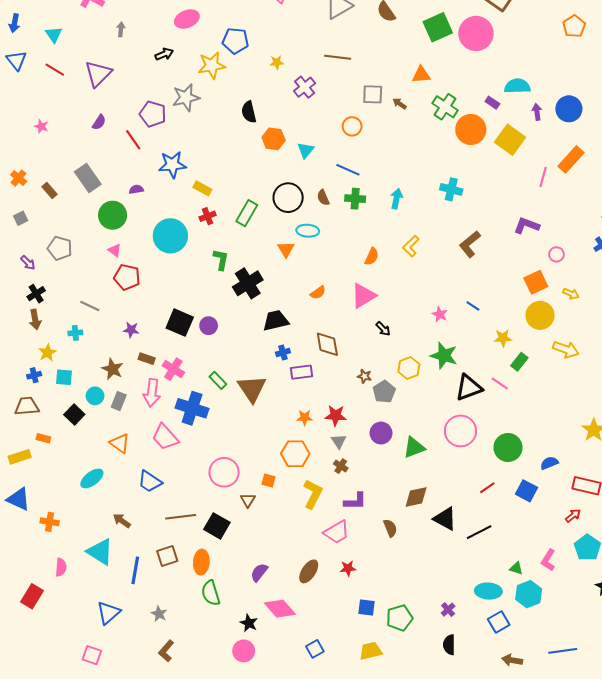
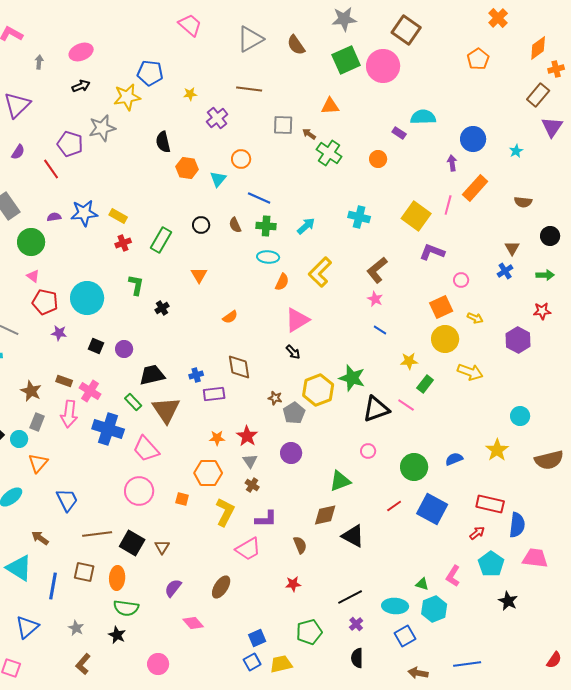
pink ellipse: (187, 19) -> (81, 52), moved
green cross: (445, 107) -> (329, 153), moved
purple arrow: (537, 112) -> (452, 163), moved
orange circle: (352, 126) -> (241, 159), moved
orange circle: (471, 129) -> (378, 159), size x0.6
yellow square: (510, 140) -> (416, 216), moved
blue star: (172, 165) -> (84, 213), moved
black circle: (288, 198) -> (201, 225), size x0.6
cyan arrow: (396, 199) -> (306, 226), turned 36
cyan ellipse: (308, 231) -> (268, 257), moved
cyan circle: (170, 236) -> (87, 298), moved
yellow L-shape: (411, 246) -> (320, 272), size x1.4
black cross: (248, 283) -> (162, 308), size x0.5
pink triangle: (363, 296) -> (297, 320), moved
pink star: (440, 314) -> (375, 299), moved
black trapezoid: (276, 321) -> (152, 375), moved
black square: (180, 323) -> (96, 346), size x0.6
purple star: (131, 330) -> (59, 333), moved
yellow hexagon: (409, 368) -> (318, 390), size x1.4
cyan circle: (95, 396) -> (19, 439), moved
red star: (336, 415) -> (247, 436), turned 30
pink circle: (460, 431) -> (368, 451), size x0.5
pink trapezoid: (165, 437) -> (146, 449), moved
orange triangle: (120, 443) -> (38, 463), turned 35
green triangle: (414, 447) -> (340, 481), moved
blue semicircle: (549, 463) -> (454, 459), moved
blue trapezoid: (150, 482) -> (67, 500), turned -150
blue square: (527, 491) -> (432, 509), size x1.4
brown triangle: (248, 500) -> (162, 547), moved
black line: (479, 532) -> (350, 597), moved
brown square: (167, 556) -> (84, 572), turned 30
red star: (348, 568) -> (293, 584), moved
green semicircle: (211, 593) -> (126, 608), turned -65
blue square: (367, 608) -> (257, 638), moved, turned -30
pink diamond: (280, 609) -> (193, 623), size x0.7
black star: (249, 623) -> (117, 635), moved
blue square: (315, 649) -> (252, 662), moved

